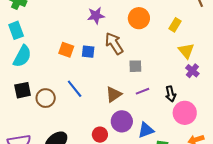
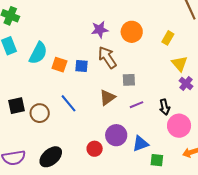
purple star: (96, 16) -> (100, 30), moved
cyan semicircle: (22, 56) -> (38, 53), moved
brown triangle: (114, 94) -> (107, 97), moved

